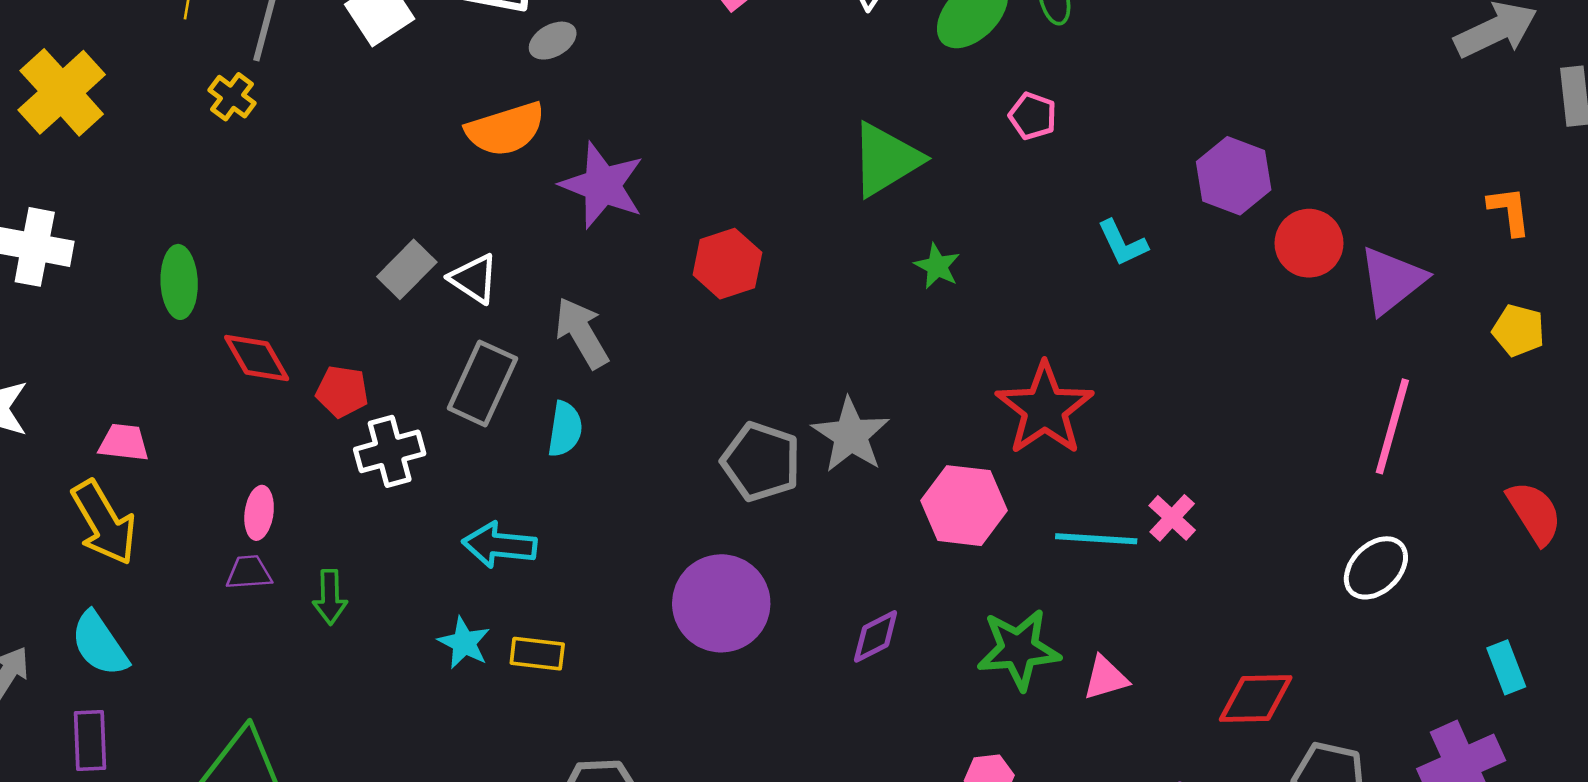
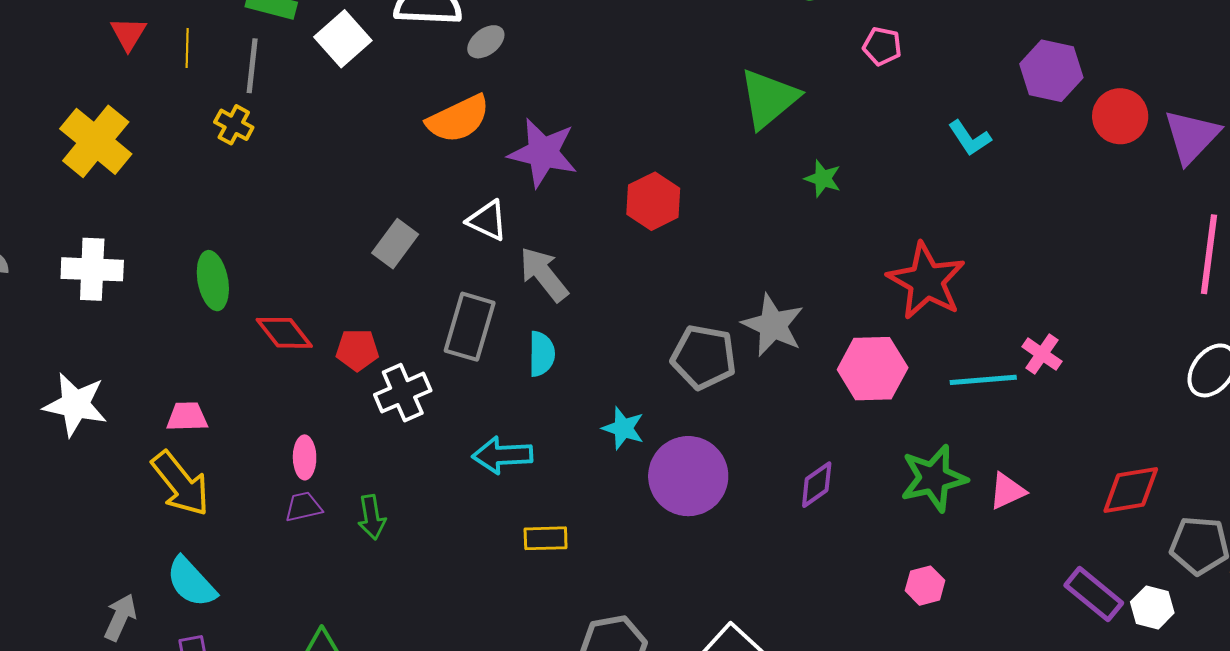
white triangle: (474, 279) -> (487, 220), moved
cyan star: (464, 643) -> (623, 428), moved

